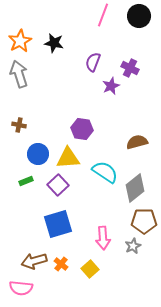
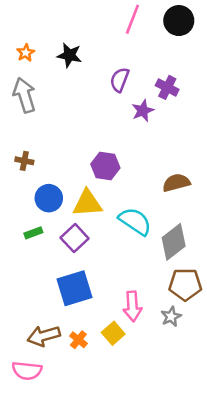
orange star: (20, 41) -> (26, 53), size x0.6
yellow square: (90, 269) -> (113, 333), moved

